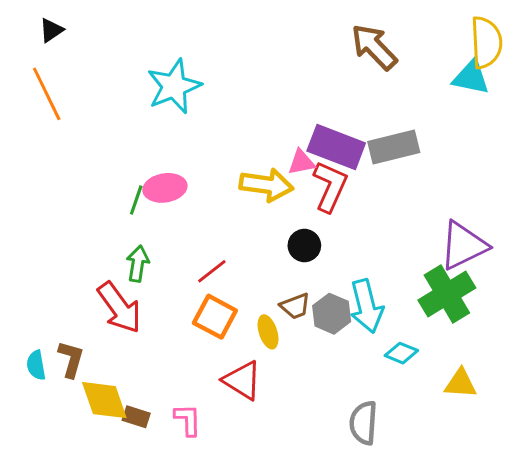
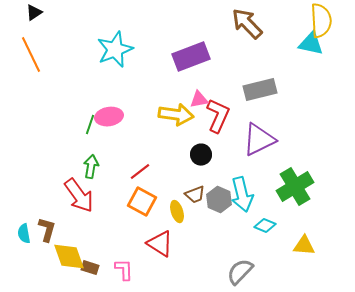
purple rectangle: (336, 147) -> (191, 57), moved, turned -42
purple triangle: (464, 246) -> (259, 140), moved
gray semicircle: (363, 423) -> (240, 272), turned 40

